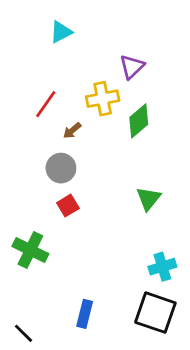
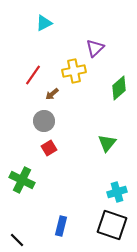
green diamond: (139, 121) -> (119, 88), moved

